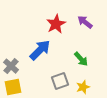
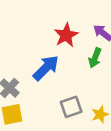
green arrow: (81, 59) -> (95, 58), moved, turned 63

